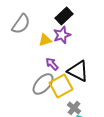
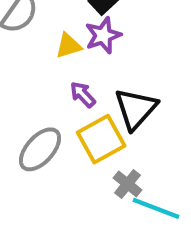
black triangle: (78, 71) -> (136, 109), turned 45
gray ellipse: (43, 84) -> (40, 149), moved

